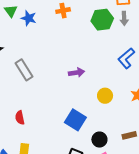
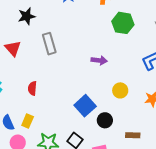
green hexagon: (102, 20) -> (123, 23), moved
black circle: (99, 140) -> (105, 120), moved

